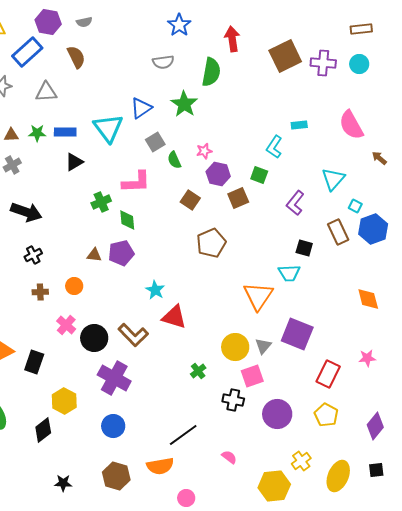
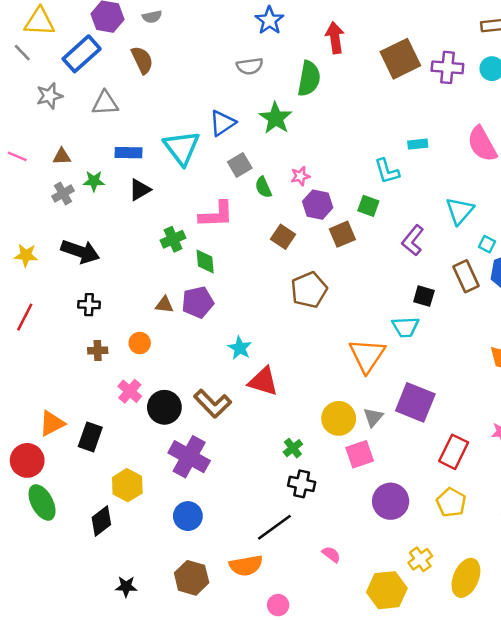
green star: (37, 133) -> (94, 181), moved
cyan L-shape: (274, 147) -> (387, 171), turned -50
black cross: (33, 255) -> (89, 305), turned 30
black cross: (233, 400) -> (302, 484), moved

